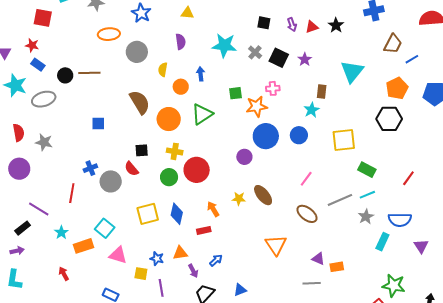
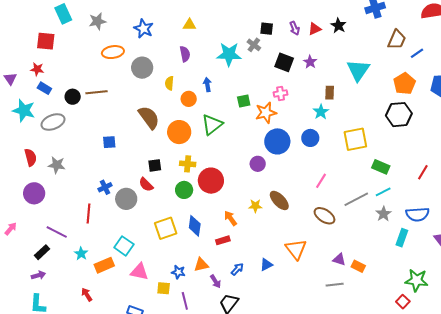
gray cross: (255, 52) -> (254, 45), moved
orange rectangle: (337, 267) -> (358, 266), turned 40
blue triangle: (240, 290) -> (266, 265), moved

